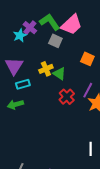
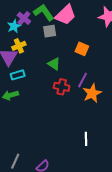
gray square: (55, 41) -> (50, 31), turned -32
yellow cross: (46, 69) -> (19, 46), moved
red cross: (67, 97) -> (62, 87), turned -35

